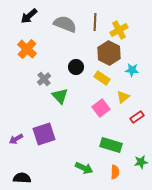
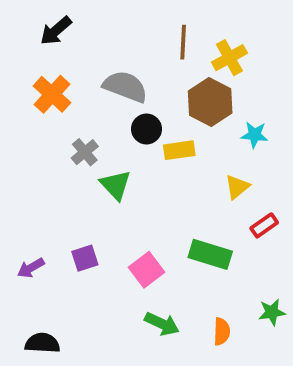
gray semicircle: (65, 24) -> (125, 87), moved
yellow rectangle: (102, 78) -> (179, 150), moved, turned -42
pink square: (101, 108) -> (146, 270), moved
purple square: (44, 134) -> (85, 258), size x0.6
green rectangle: (111, 145) -> (210, 254), moved

